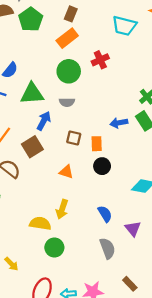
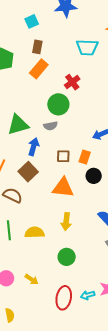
green circle: (69, 71) -> (58, 104), moved
orange rectangle: (97, 144) -> (85, 157), turned 32
orange triangle: (66, 172) -> (63, 188), size x1.6
yellow semicircle: (40, 223) -> (34, 232), moved

